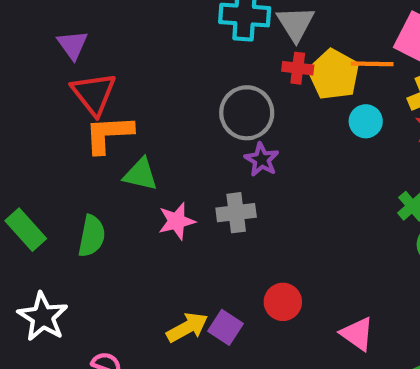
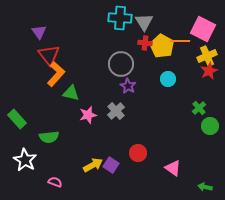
cyan circle: (366, 121) -> (168, 79), moved
orange L-shape: (109, 134) -> (56, 74), turned 135
gray cross: (236, 213) -> (116, 111), turned -36
green semicircle: (92, 236) -> (49, 137), moved, turned 72

